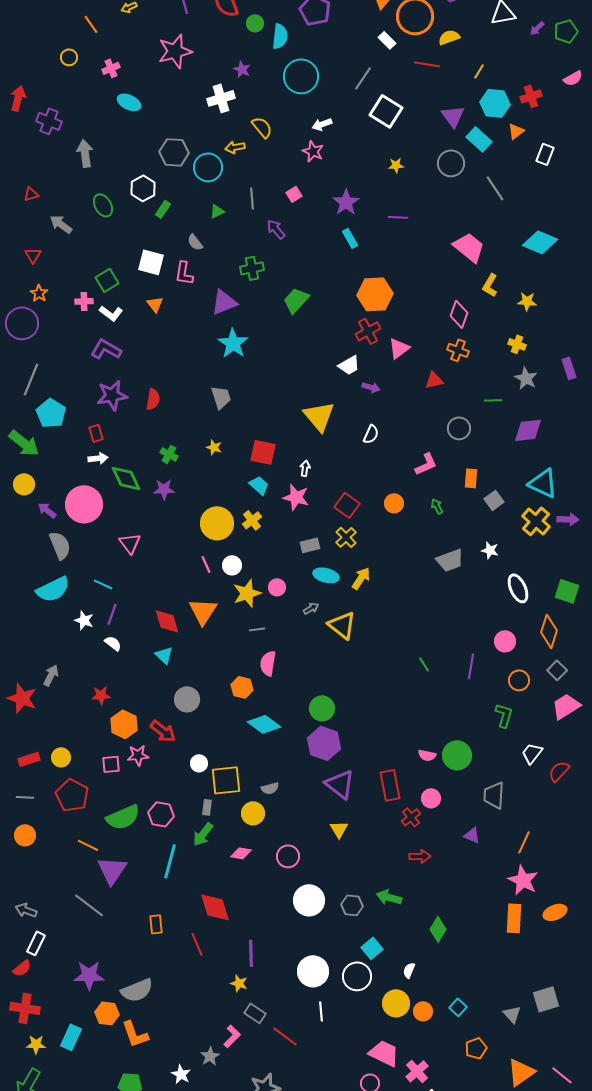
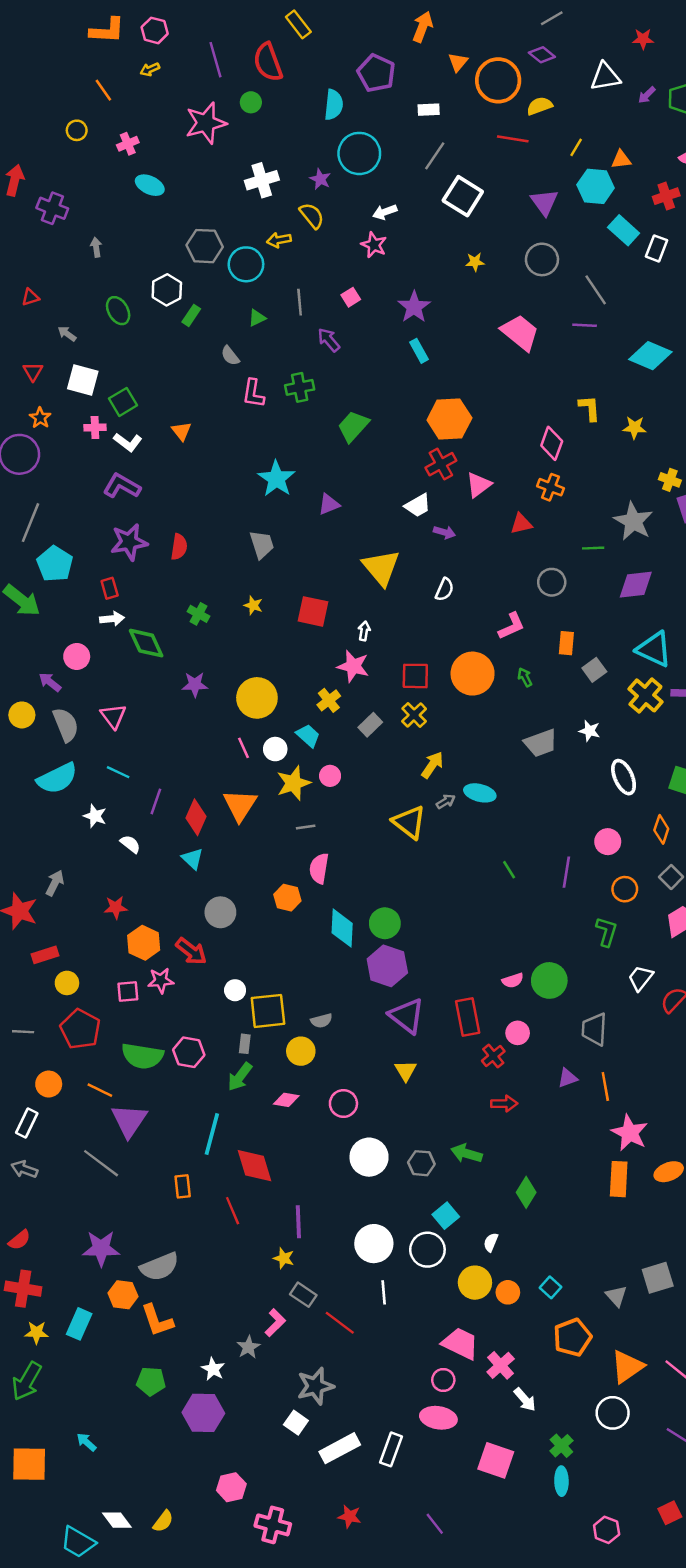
green circle: (255, 23) -> (251, 102), moved
white rectangle: (387, 40) -> (429, 110), moved, turned -48
purple star: (242, 69) -> (320, 179), moved
red cross: (531, 96) -> (666, 196), moved
orange triangle: (516, 131) -> (621, 160), moved, turned 30
cyan rectangle: (479, 139) -> (624, 230), moved
gray arrow: (85, 153) -> (96, 247), size x0.6
purple line: (398, 217) -> (585, 325), moved
gray arrow: (61, 224) -> (67, 334), size x0.7
pink trapezoid: (469, 247) -> (520, 333), moved
white square: (151, 262) -> (83, 380), moved
pink L-shape: (184, 273) -> (253, 393), moved
yellow L-shape: (490, 285) -> (589, 408), turned 145
purple triangle: (224, 302) -> (329, 504), moved, size x0.7
yellow cross: (517, 344) -> (670, 480), moved
gray star: (526, 378) -> (633, 521), size x1.4
yellow circle: (24, 484) -> (22, 715), moved
cyan trapezoid: (259, 485) -> (308, 736), moved
purple star: (164, 489) -> (195, 685), moved
orange circle: (394, 503) -> (473, 674), size x1.8
pink circle: (84, 504) -> (77, 656), moved, size x0.6
red square: (347, 505) -> (415, 676), turned -35
yellow cross: (252, 520) -> (329, 700), moved
pink triangle: (130, 543) -> (113, 716), moved
gray rectangle: (310, 545) -> (370, 725), turned -30
cyan ellipse: (326, 575) -> (480, 793), moved
gray arrow: (311, 608) -> (446, 801), moved
purple line: (112, 614) -> (156, 801), moved
red diamond: (167, 621) -> (196, 817), turned 40
orange diamond: (549, 631) -> (661, 829), size x0.7
cyan diamond: (264, 724) -> (342, 928), moved, turned 56
pink semicircle: (427, 755) -> (513, 980), turned -30
red rectangle: (29, 759) -> (45, 955), moved
green semicircle: (123, 817) -> (142, 1056), turned 32
orange circle: (25, 835) -> (49, 1084), moved
purple triangle: (472, 835) -> (568, 1078), turned -42
orange line: (524, 842) -> (605, 1086), moved, turned -35
cyan line: (170, 861) -> (212, 1134), moved
white rectangle: (36, 943) -> (27, 1123), moved
orange pentagon: (476, 1048) -> (572, 1337), size x1.4

